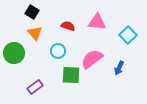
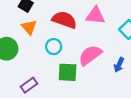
red semicircle: (68, 26) -> (64, 20), size x1.6

